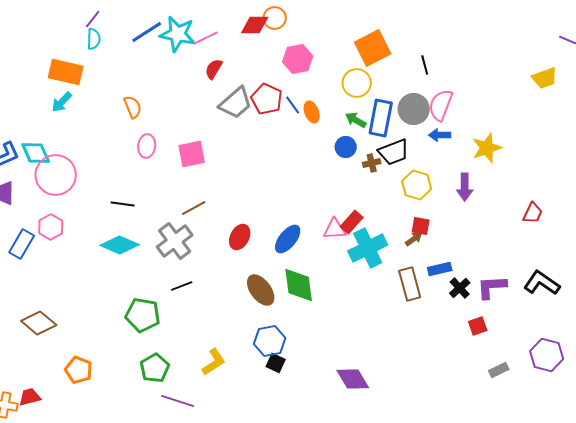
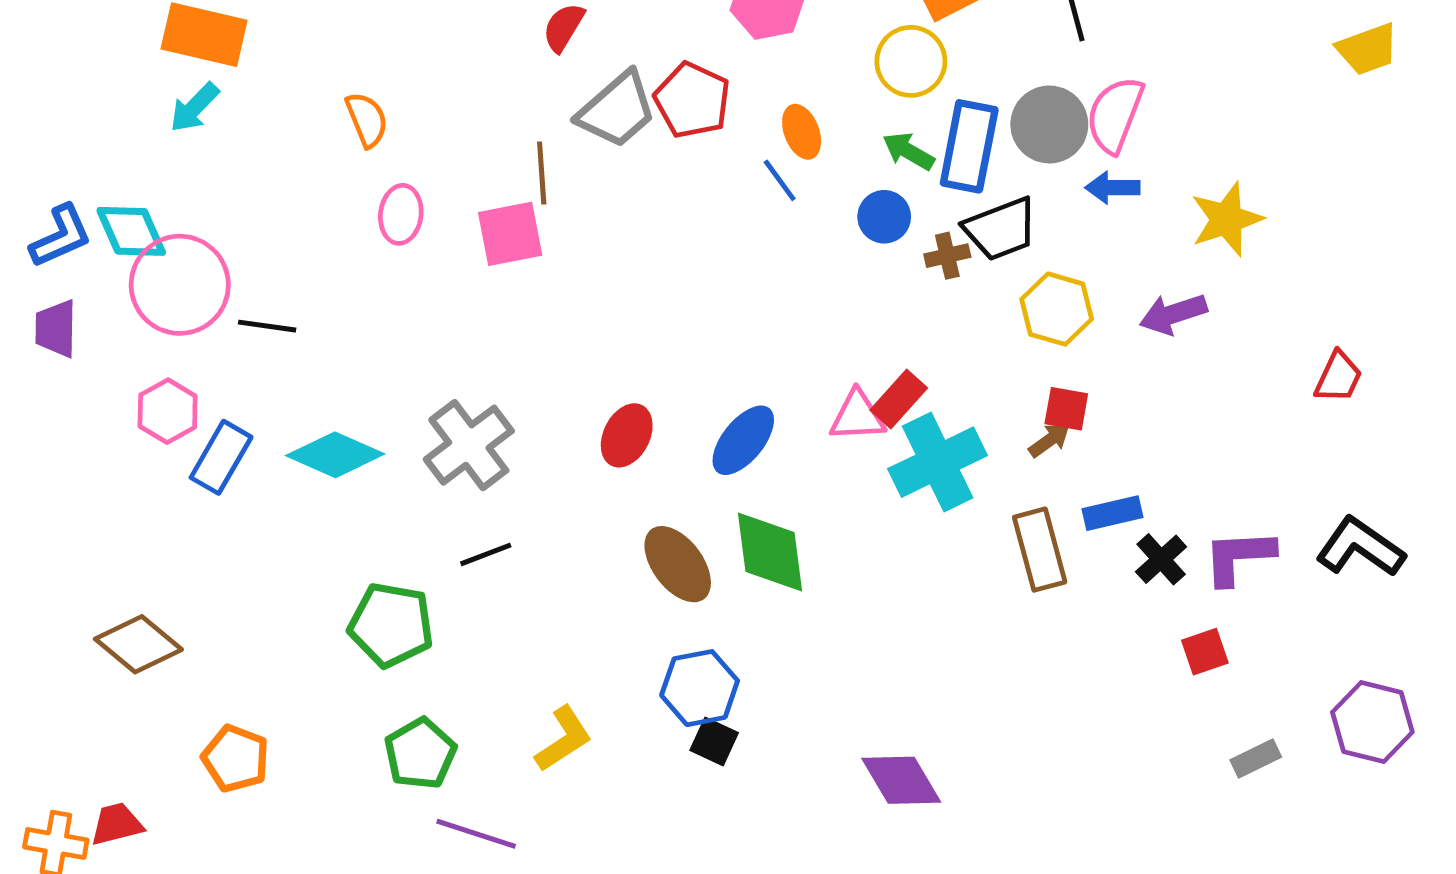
blue line: (293, 105) -> (780, 180), moved
purple arrow: (465, 187) -> (1173, 314), turned 72
black line: (123, 204) -> (267, 326), moved
brown line: (194, 208) -> (542, 173), moved, turned -65
blue rectangle: (22, 244) -> (221, 457), moved

